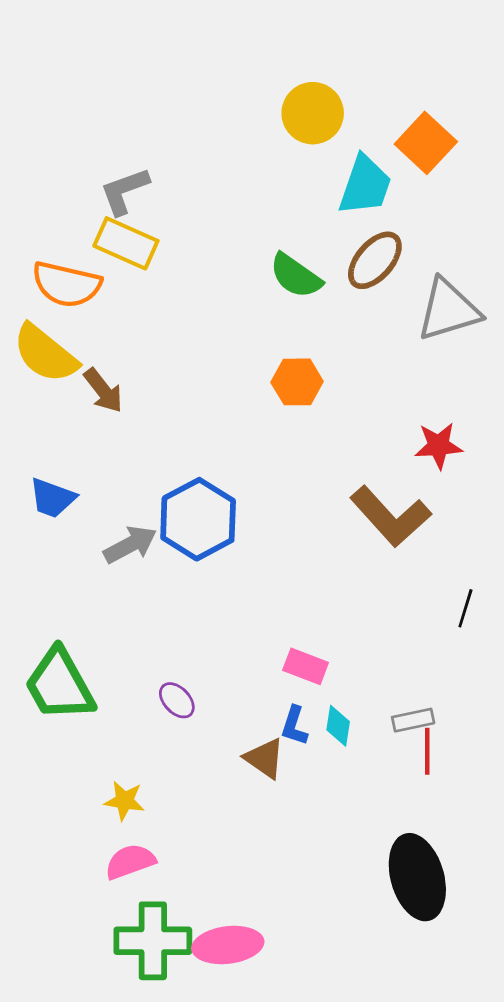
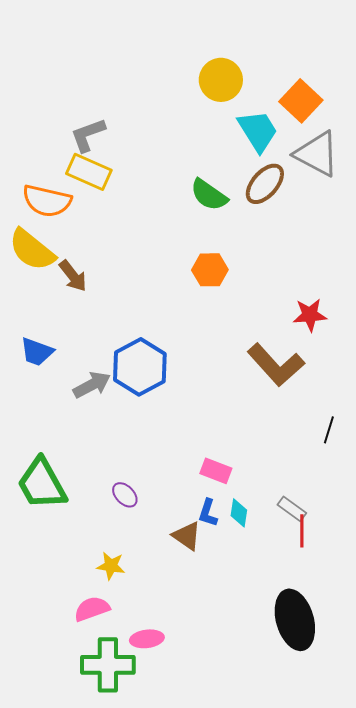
cyan trapezoid: (365, 185) -> (258, 131), turned -51
gray triangle: (448, 310) -> (317, 154), moved, turned 45
gray rectangle: (413, 720) -> (292, 509), turned 48
yellow star: (124, 801) -> (111, 566), moved
pink ellipse: (228, 945) -> (147, 639), moved, size x0.7

